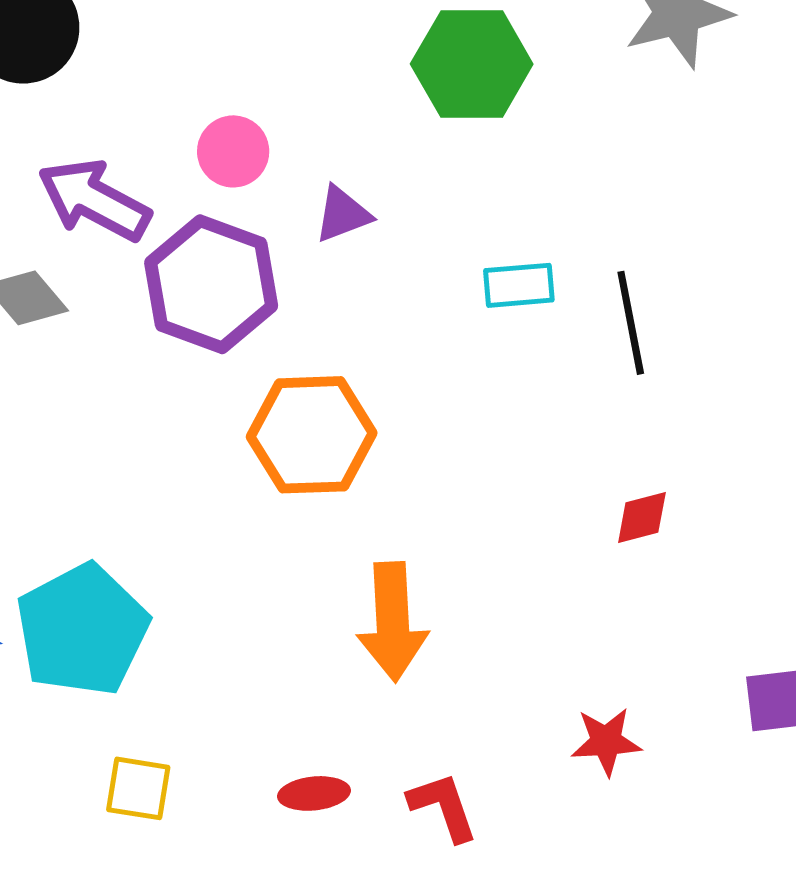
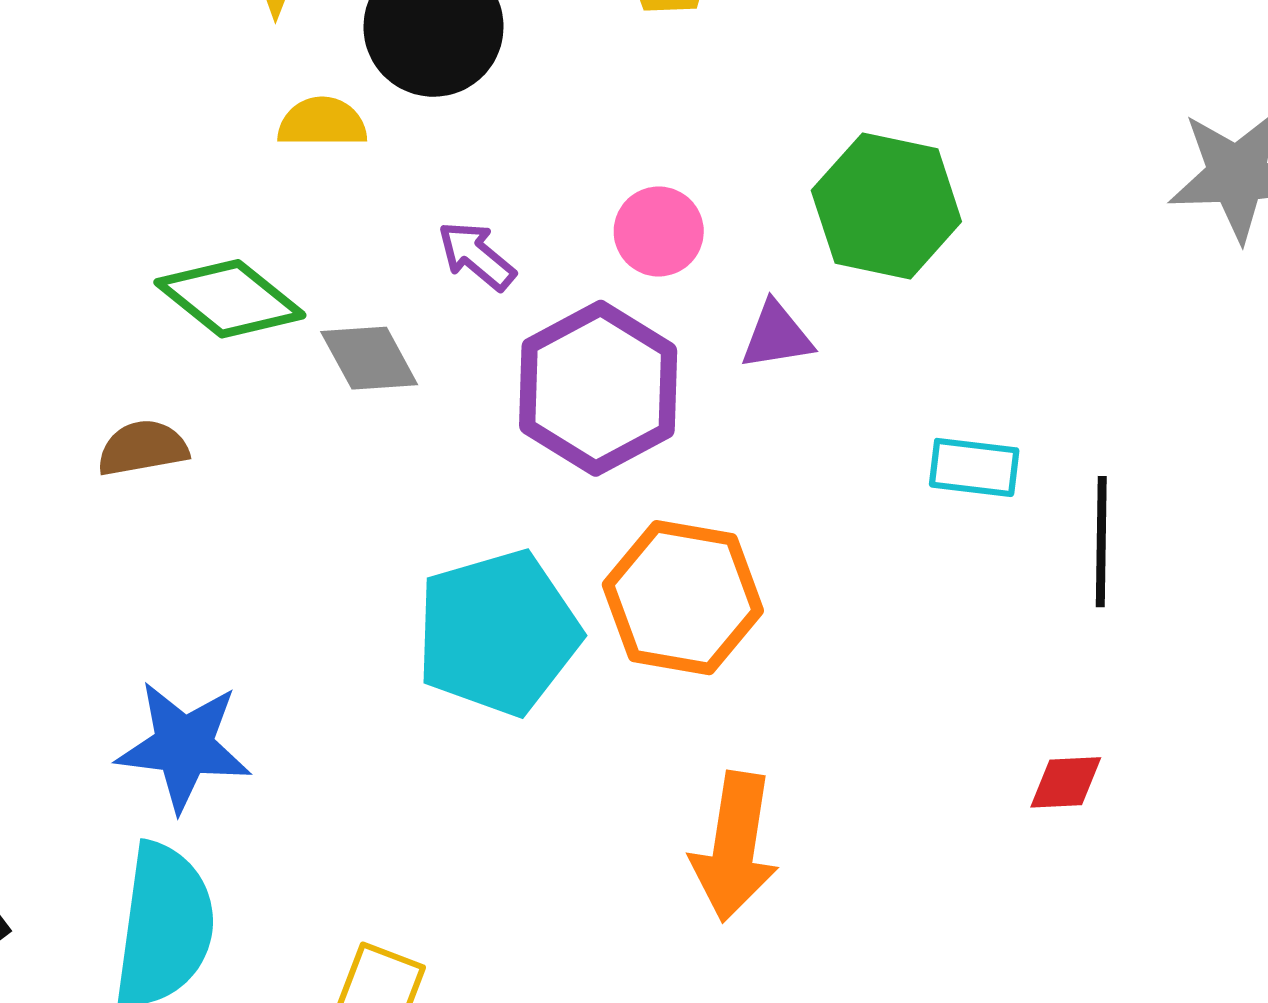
green hexagon: (472, 64) -> (886, 206), moved
purple arrow: (94, 200) -> (476, 256), size x0.6
cyan pentagon: (82, 630) -> (498, 633), moved

